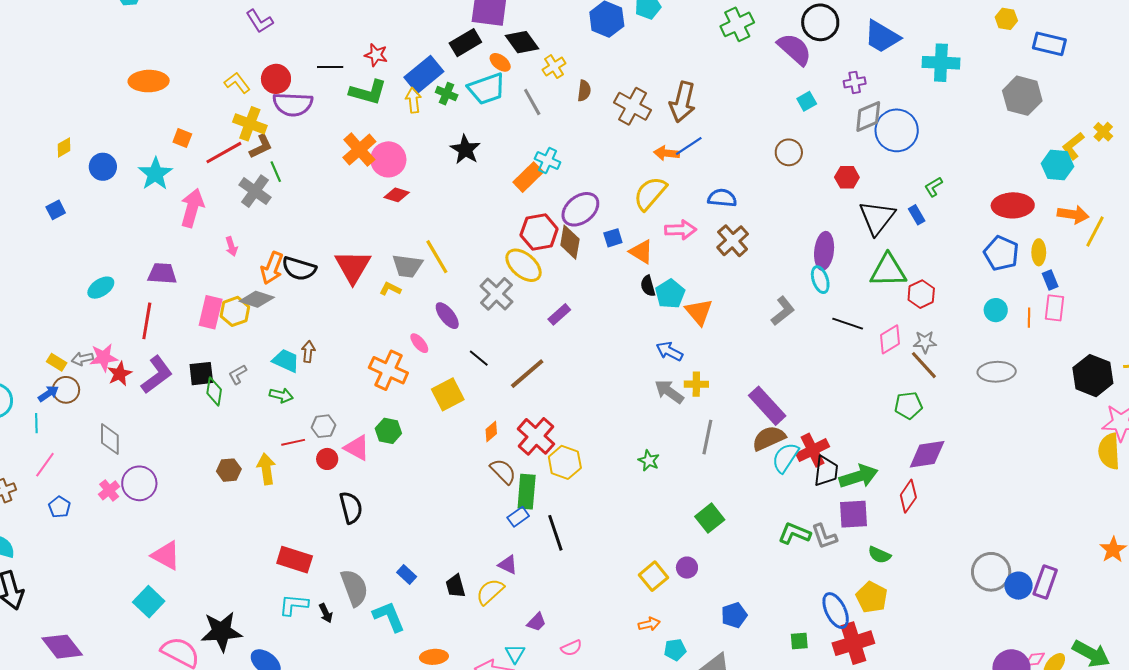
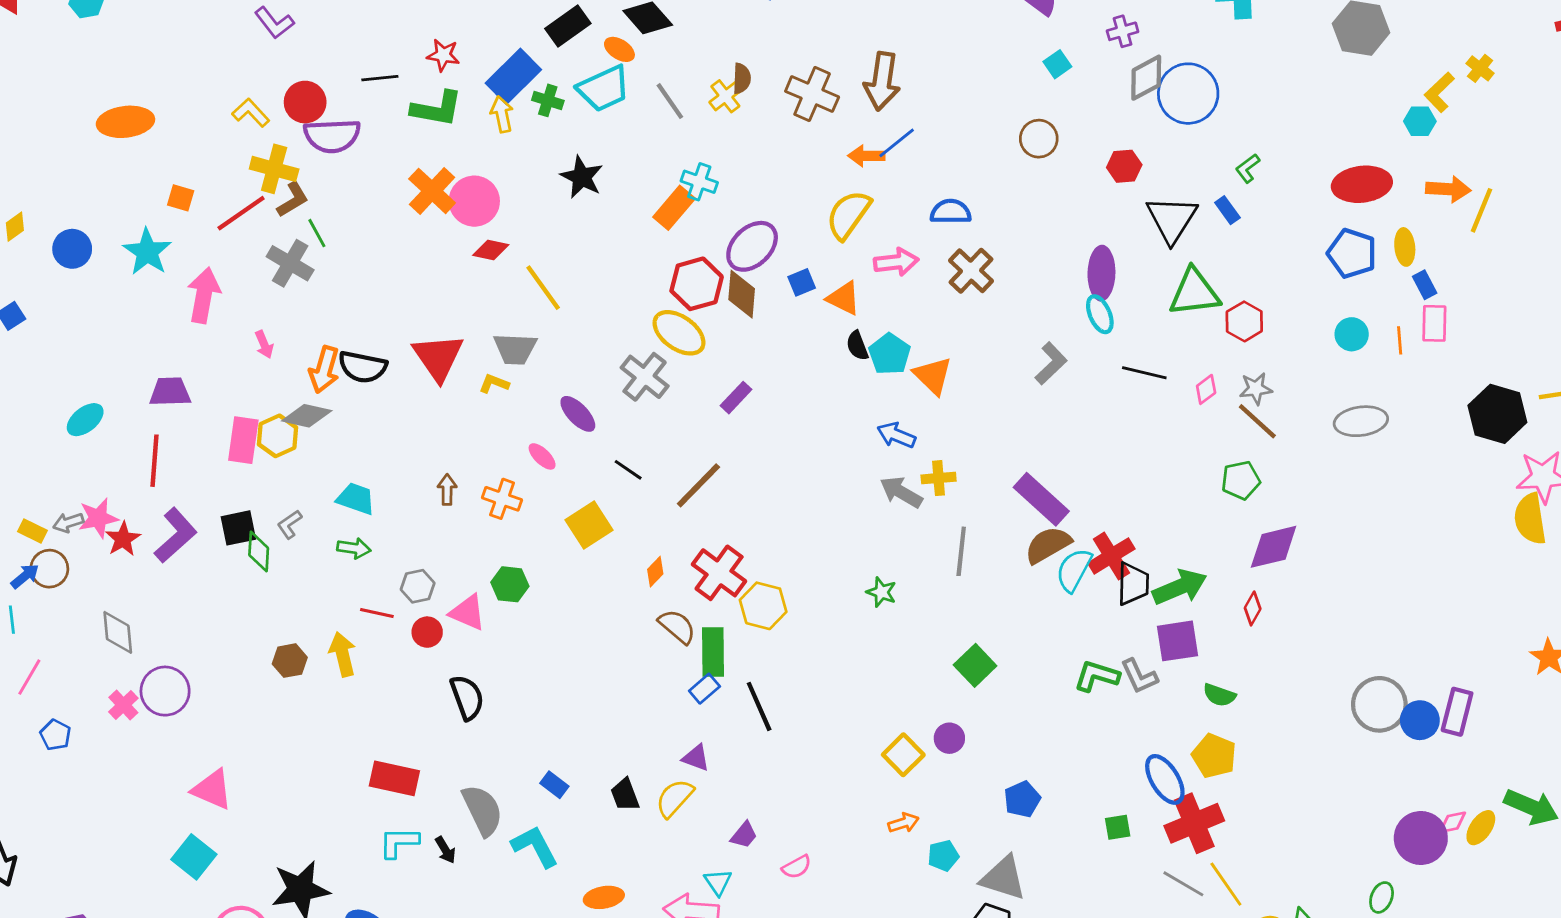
yellow cross: (554, 67) -> (725, 96), moved
cyan hexagon: (1057, 165) -> (1420, 121), size x0.7
yellow line: (437, 257) -> (543, 288), moved
pink diamond: (890, 339) -> (1206, 389), size x0.7
brown arrow: (308, 352) -> (447, 490), moved
orange cross: (388, 370) -> (502, 499), size x0.7
red line: (293, 442) -> (377, 613), turned 30
red diamond: (908, 496) -> (1253, 608), size x0.7

